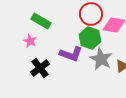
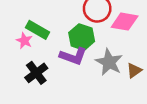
green rectangle: (41, 21) -> (37, 30), moved
green hexagon: (90, 38) -> (82, 37), moved

